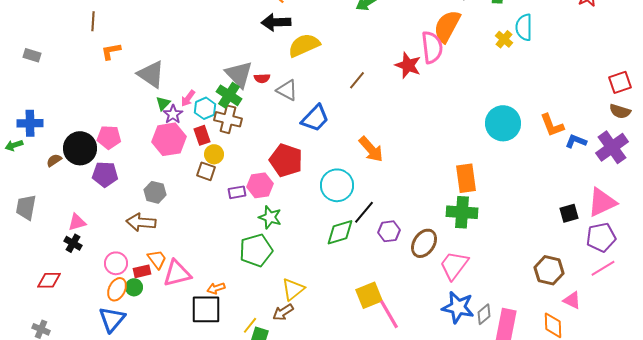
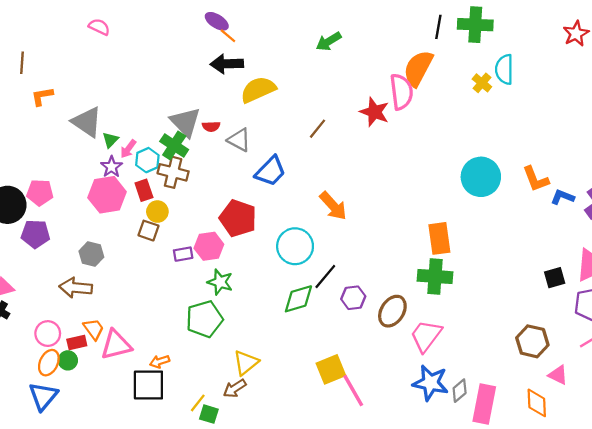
green triangle: (163, 103) -> (110, 140), moved

